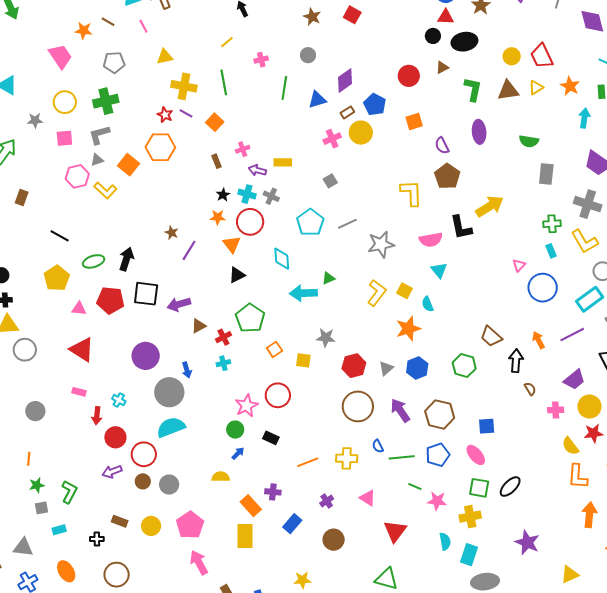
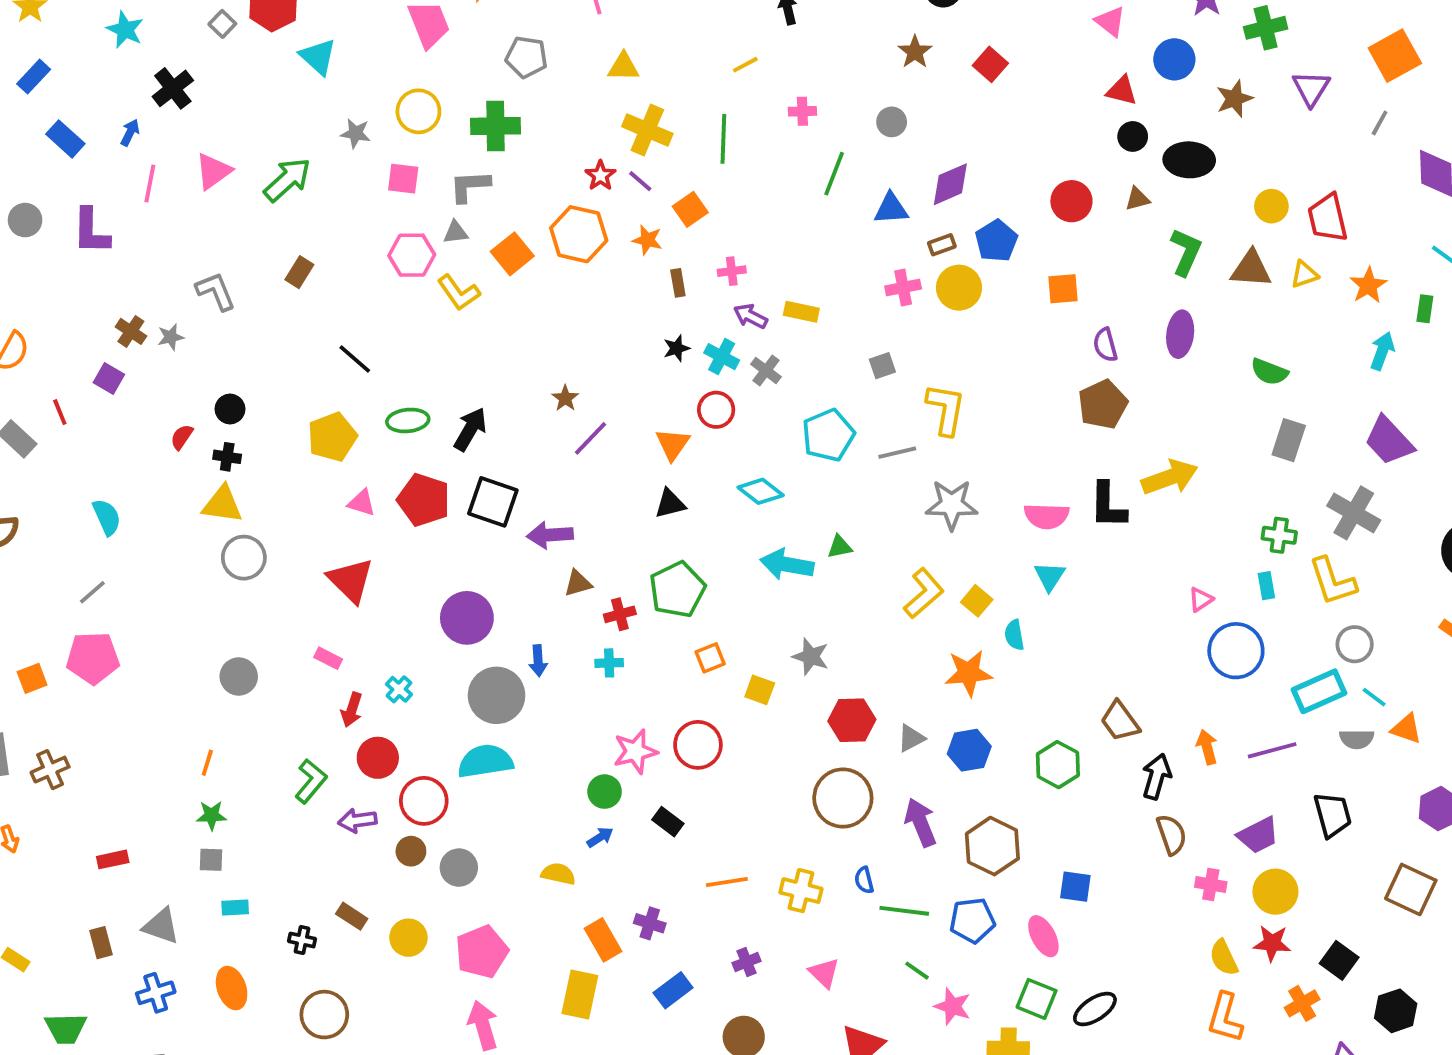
red triangle: (446, 17) -> (1122, 91), moved
yellow L-shape: (411, 193) -> (946, 409), moved
orange star: (218, 217) -> (647, 240), moved
red circle: (250, 222) -> (716, 410), size x0.7
cyan diamond: (282, 259) -> (761, 491), turned -60
brown semicircle: (530, 389) -> (1172, 835), size x1.5
green L-shape: (69, 492) -> (311, 781), moved

